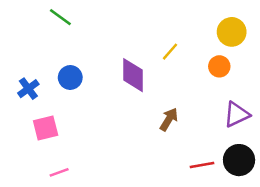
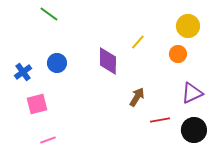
red line: (202, 165) -> (160, 120), moved

